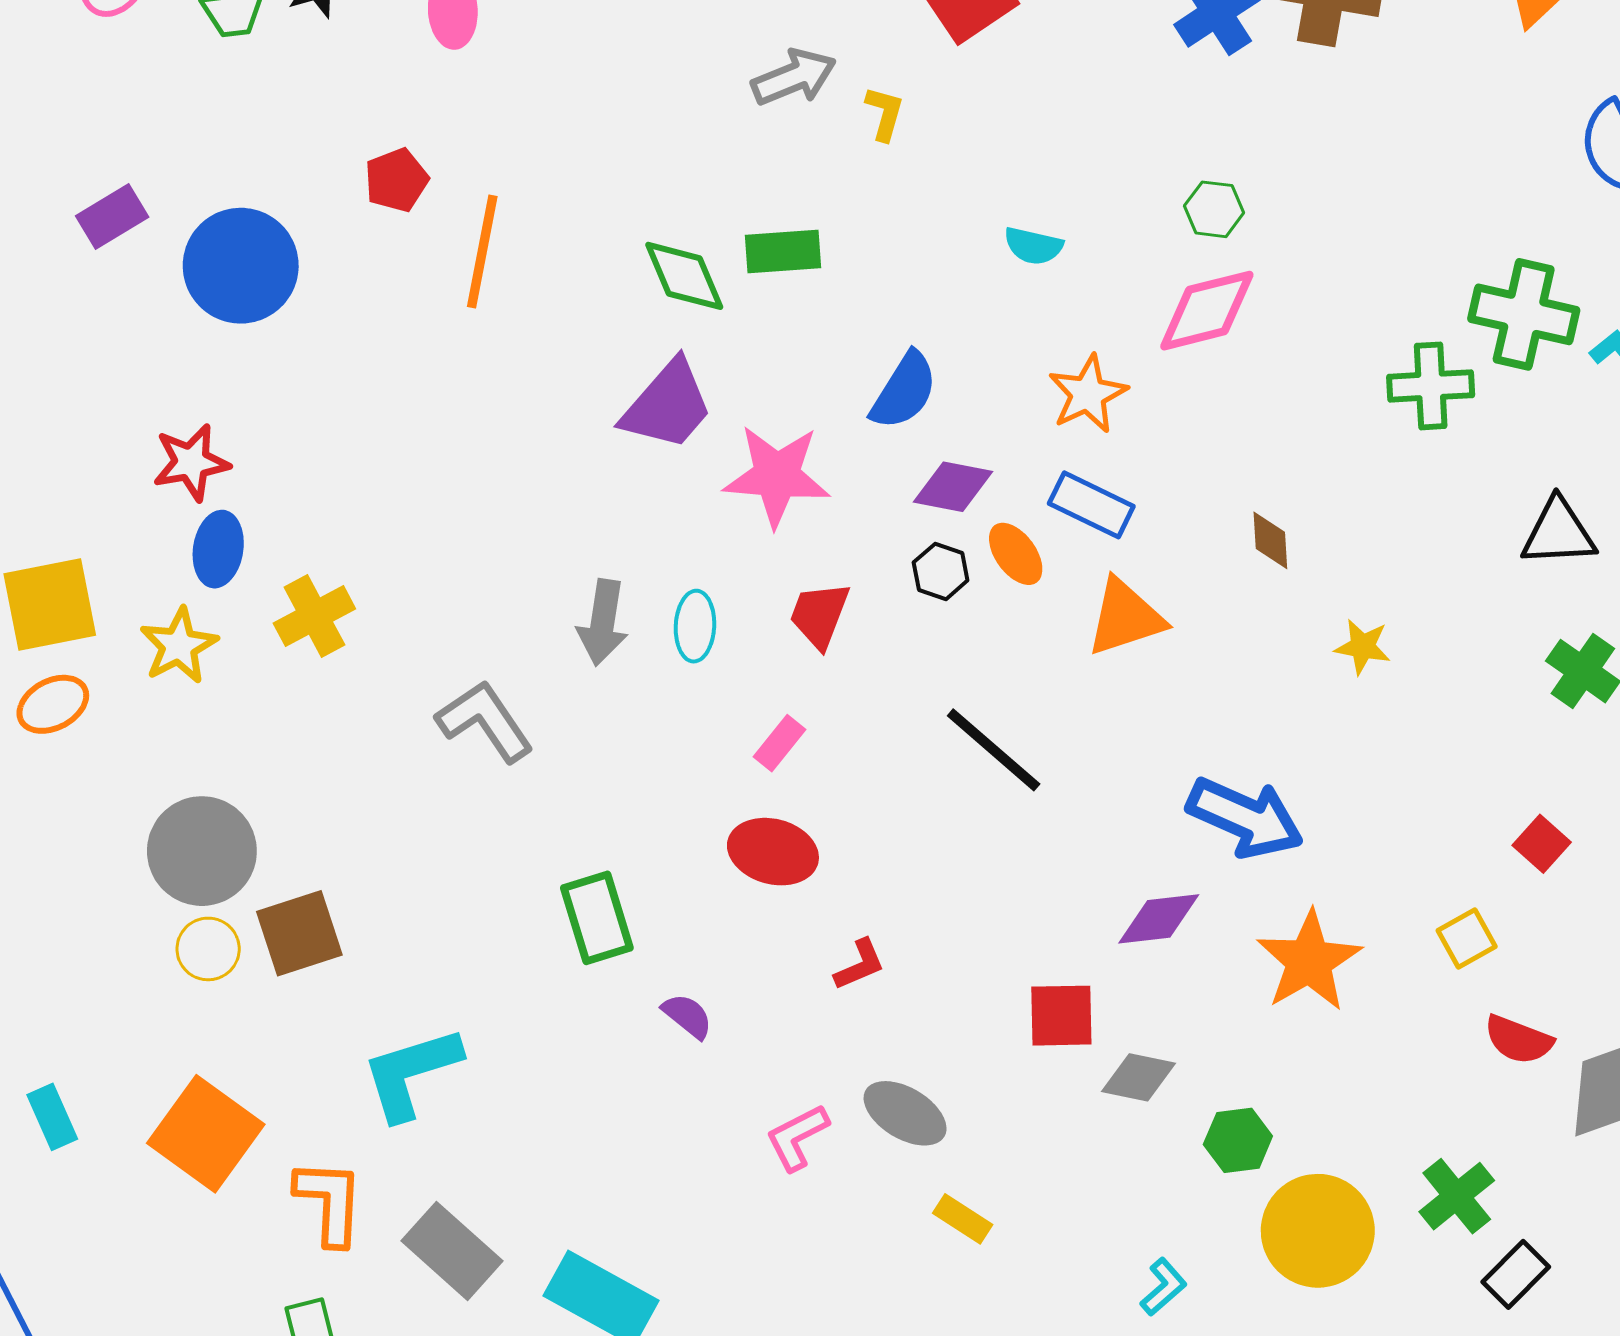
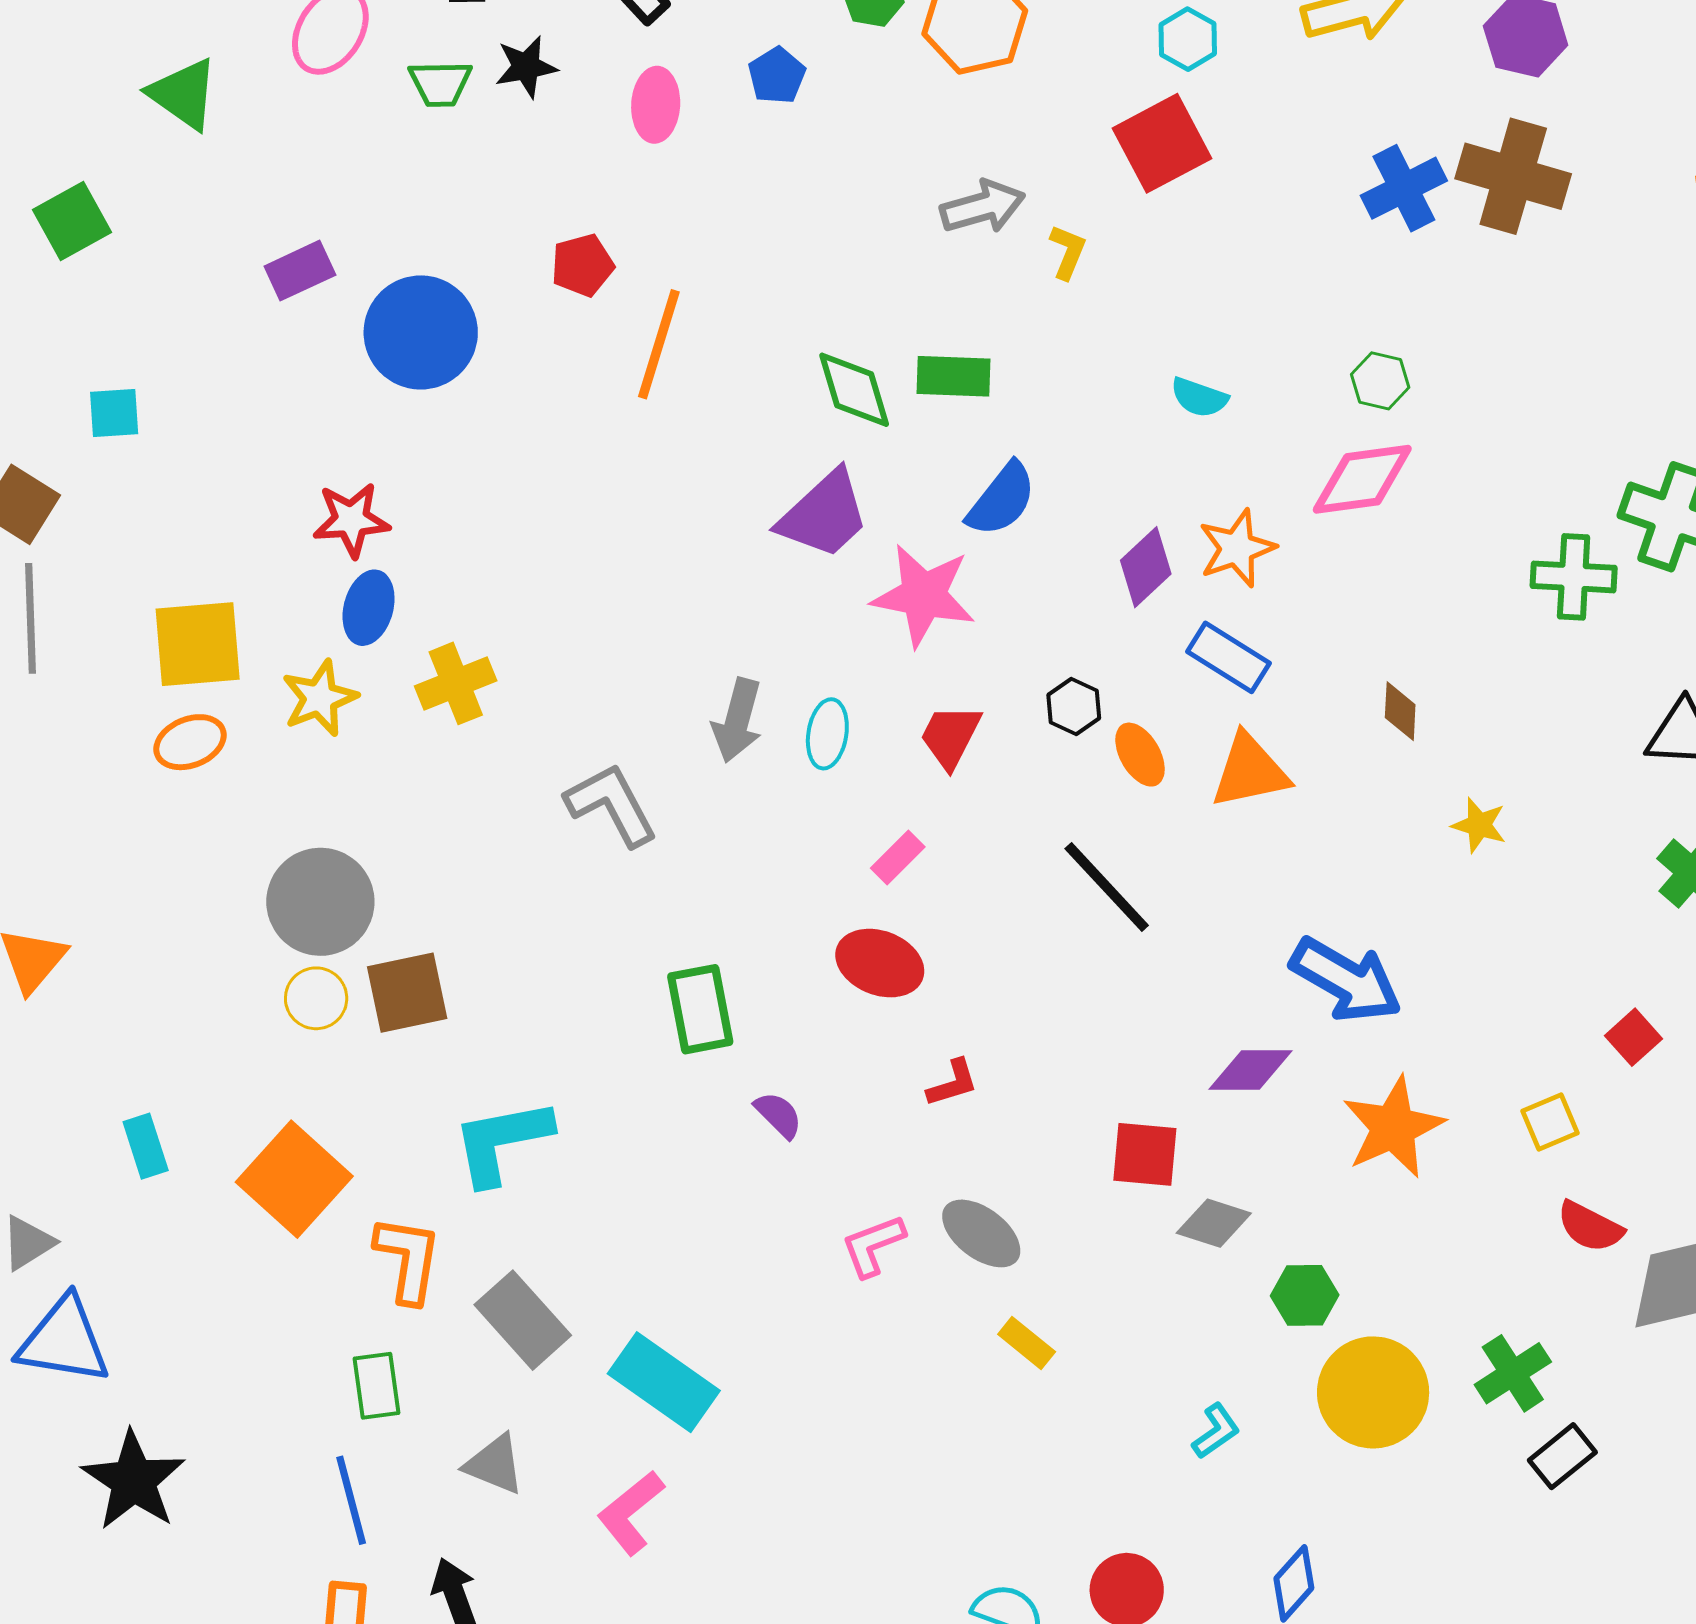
blue semicircle: (904, 391) -> (1002, 499), moved
purple diamond: (953, 487) -> (1146, 567), moved, turned -60
orange ellipse: (1016, 554) -> (1140, 755), moved

